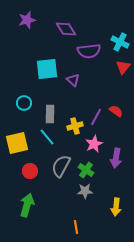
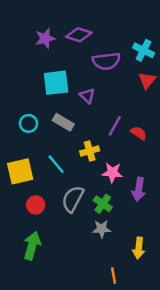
purple star: (27, 20) -> (45, 38), moved
purple diamond: (66, 29) -> (79, 35), turned -40
gray rectangle: (50, 114) -> (63, 122), moved, turned -60
purple line: (96, 117) -> (115, 126), moved
pink star: (94, 144) -> (112, 173), turned 30
orange line: (76, 227) -> (114, 276), moved

